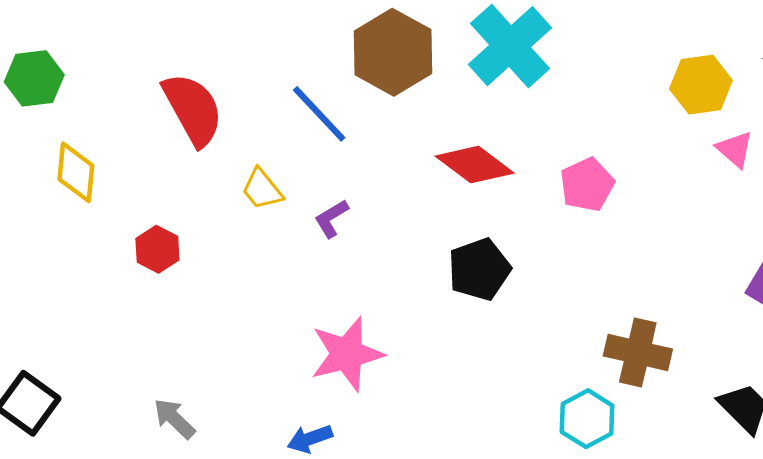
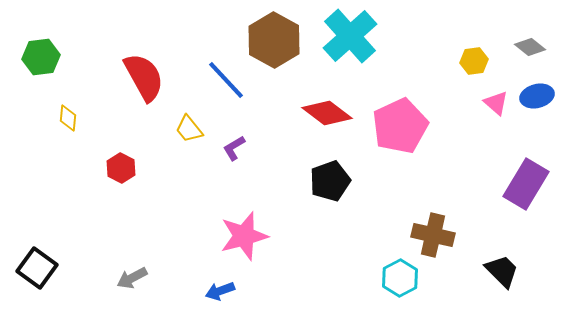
yellow hexagon: (701, 85) -> (474, 61), size x0.7
yellow diamond: (76, 172) -> (68, 118), size x0.7
pink pentagon: (587, 185) -> (400, 126), size x1.6
gray arrow: (174, 419) -> (132, 278), turned -72

